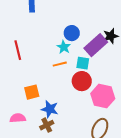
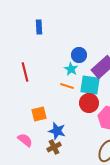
cyan square: (83, 63) -> (90, 85), size x1.5
orange line: (60, 64) -> (67, 86), turned 32
pink semicircle: (18, 118) -> (25, 140), turned 42

